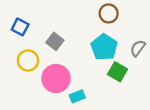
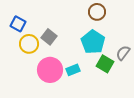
gray semicircle: (138, 48) -> (123, 53), moved
yellow circle: (28, 60) -> (29, 44), moved
cyan rectangle: (77, 96) -> (73, 70), moved

